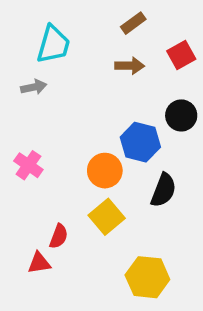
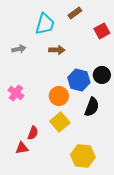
cyan trapezoid: (53, 44) -> (45, 24), moved
brown arrow: (130, 66) -> (57, 50), moved
black circle: (181, 115) -> (102, 75), moved

